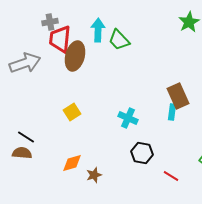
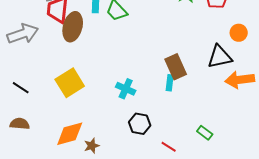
yellow square: (72, 112) -> (70, 83), size x1.6
black line: (26, 137) -> (21, 88), moved
orange diamond: (72, 163) -> (70, 134), size x1.4

